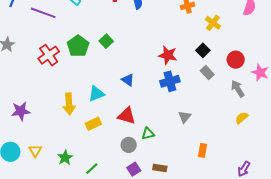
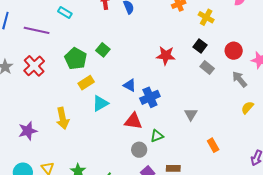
red cross: (49, 55) -> (34, 66), moved
blue cross: (170, 81) -> (150, 97), moved
yellow arrow: (69, 104) -> (63, 118), moved
yellow rectangle: (93, 124) -> (86, 83), moved
orange rectangle: (202, 150) -> (213, 145), turned -32

